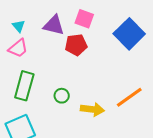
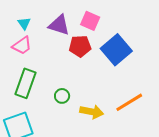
blue square: (129, 34) -> (116, 50), moved

